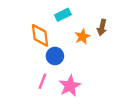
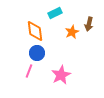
blue circle: (55, 56) -> (37, 53), moved
pink line: (42, 81) -> (29, 71), moved

